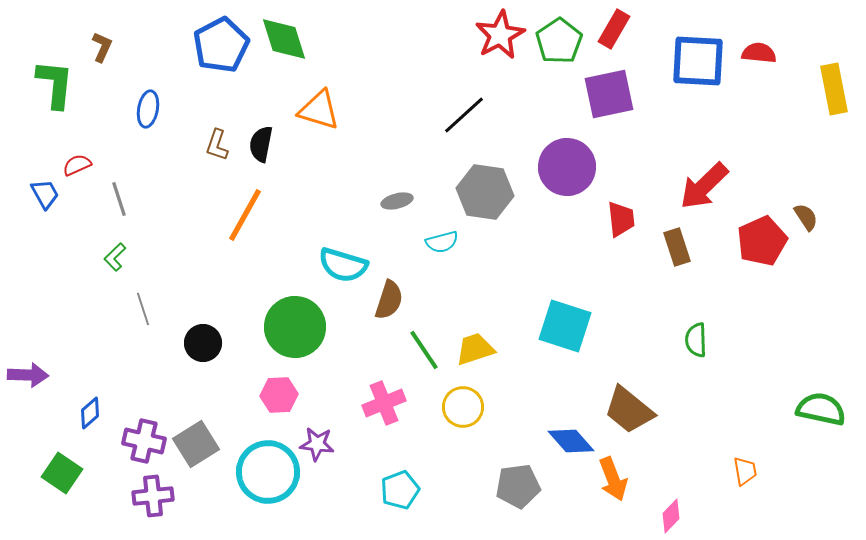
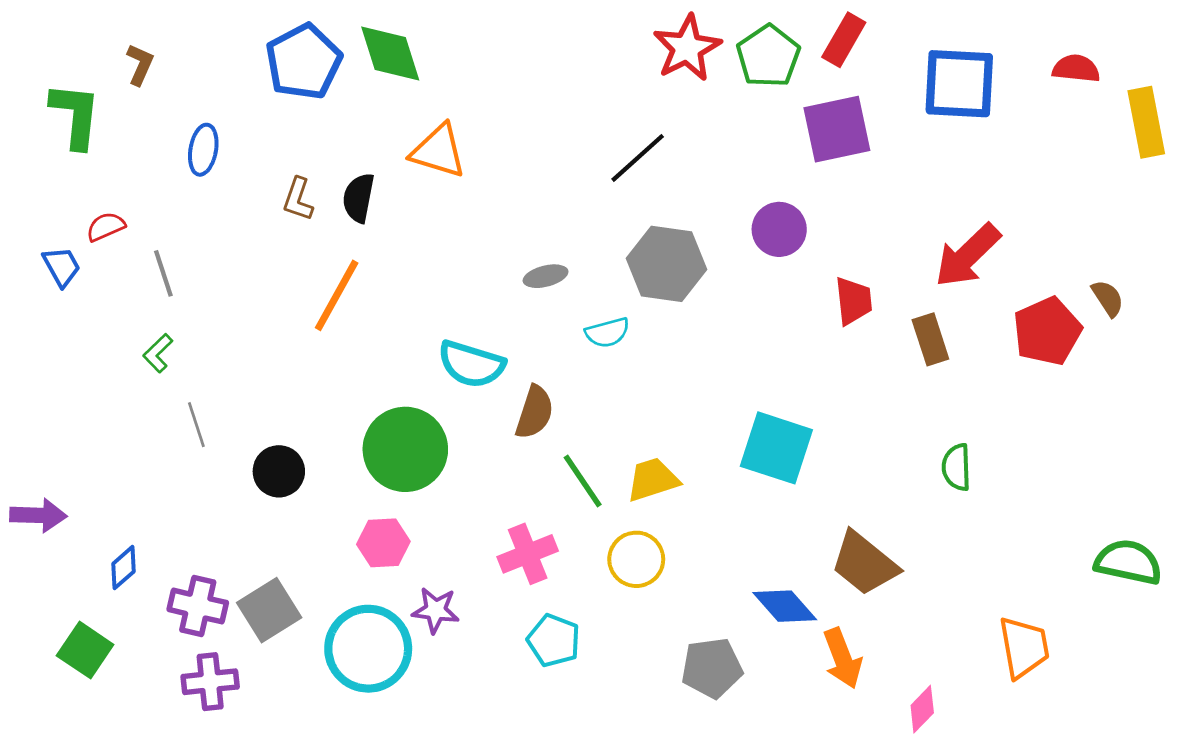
red semicircle: (759, 53) -> (1076, 69), moved
purple circle: (567, 167) -> (779, 229), size x0.7
orange trapezoid: (745, 471) -> (1024, 647), size x1.6
cyan pentagon: (400, 490) -> (554, 640), moved, turned -30

